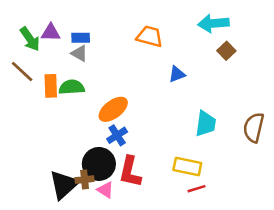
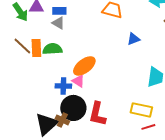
brown line: (22, 72) -> (22, 46), moved
blue cross: (117, 135) -> (63, 86), moved, turned 35
brown cross: (85, 180) -> (62, 120), turned 32
pink triangle: (105, 190) -> (78, 81), moved

